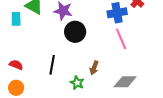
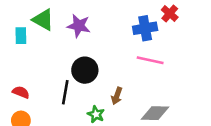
black circle: (75, 32) -> (85, 70), moved
pink line: (121, 39) -> (150, 60), turned -55

